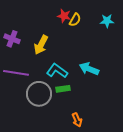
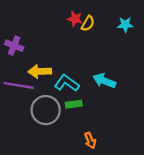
yellow arrow: (41, 45) -> (40, 71), moved, turned 60

